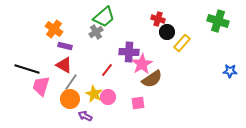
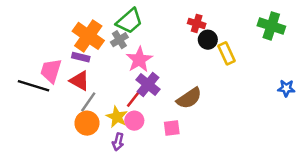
orange cross: (54, 29) -> (88, 36), moved, size x1.4
yellow rectangle: (182, 43) -> (226, 53), turned -66
purple cross: (129, 52) -> (148, 84), moved, turned 36
pink star: (142, 64) -> (139, 60), moved
red line: (107, 70) -> (133, 99), moved
pink trapezoid: (41, 86) -> (51, 71), moved
purple arrow: (85, 116) -> (118, 142), moved, turned -104

